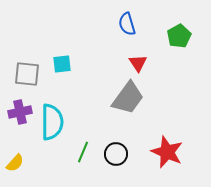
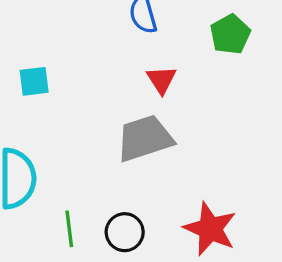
gray trapezoid: (128, 98) -> (145, 138), turned -144
green line: (83, 152) -> (69, 229), turned -30

